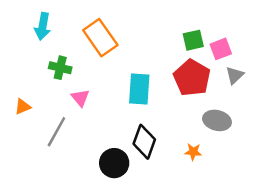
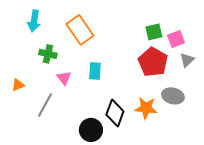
cyan rectangle: (139, 89) -> (95, 71), moved, size x0.7
orange star: (193, 152) -> (146, 108), moved, size x1.6

